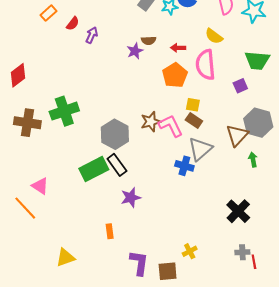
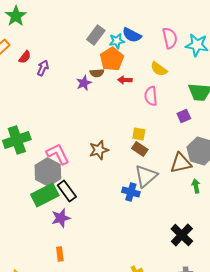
pink semicircle: (206, 65) -> (151, 96), size x0.7
orange pentagon: (175, 75) -> (112, 59), moved
pink L-shape: (171, 126) -> (58, 154), moved
gray hexagon: (115, 134) -> (48, 172), moved
brown triangle: (237, 135) -> (181, 163), turned 35
purple star: (131, 197) -> (61, 218), moved

